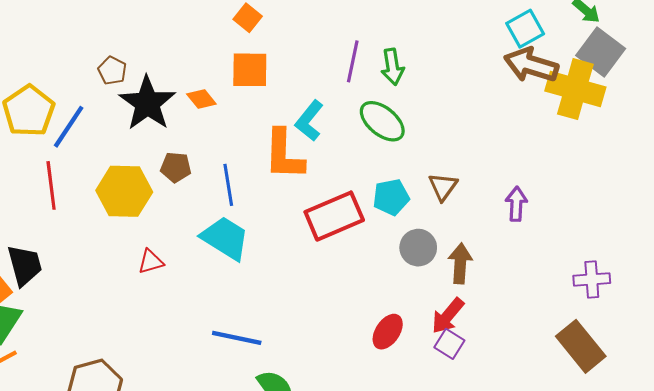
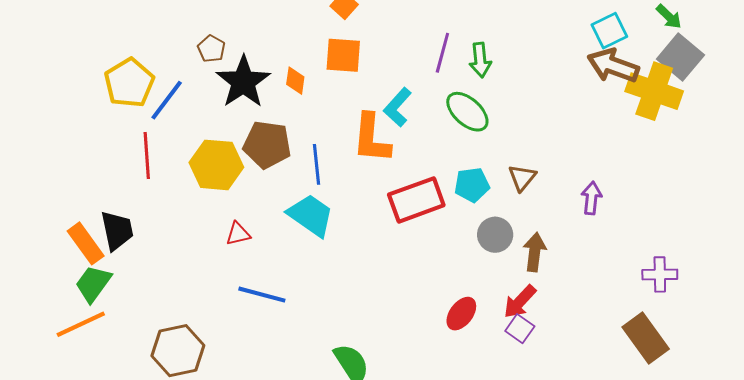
orange diamond: (201, 99) -> (295, 81), turned 44
brown pentagon: (176, 167) -> (267, 145), size x1.6
blue line: (237, 338) -> (262, 295), moved

